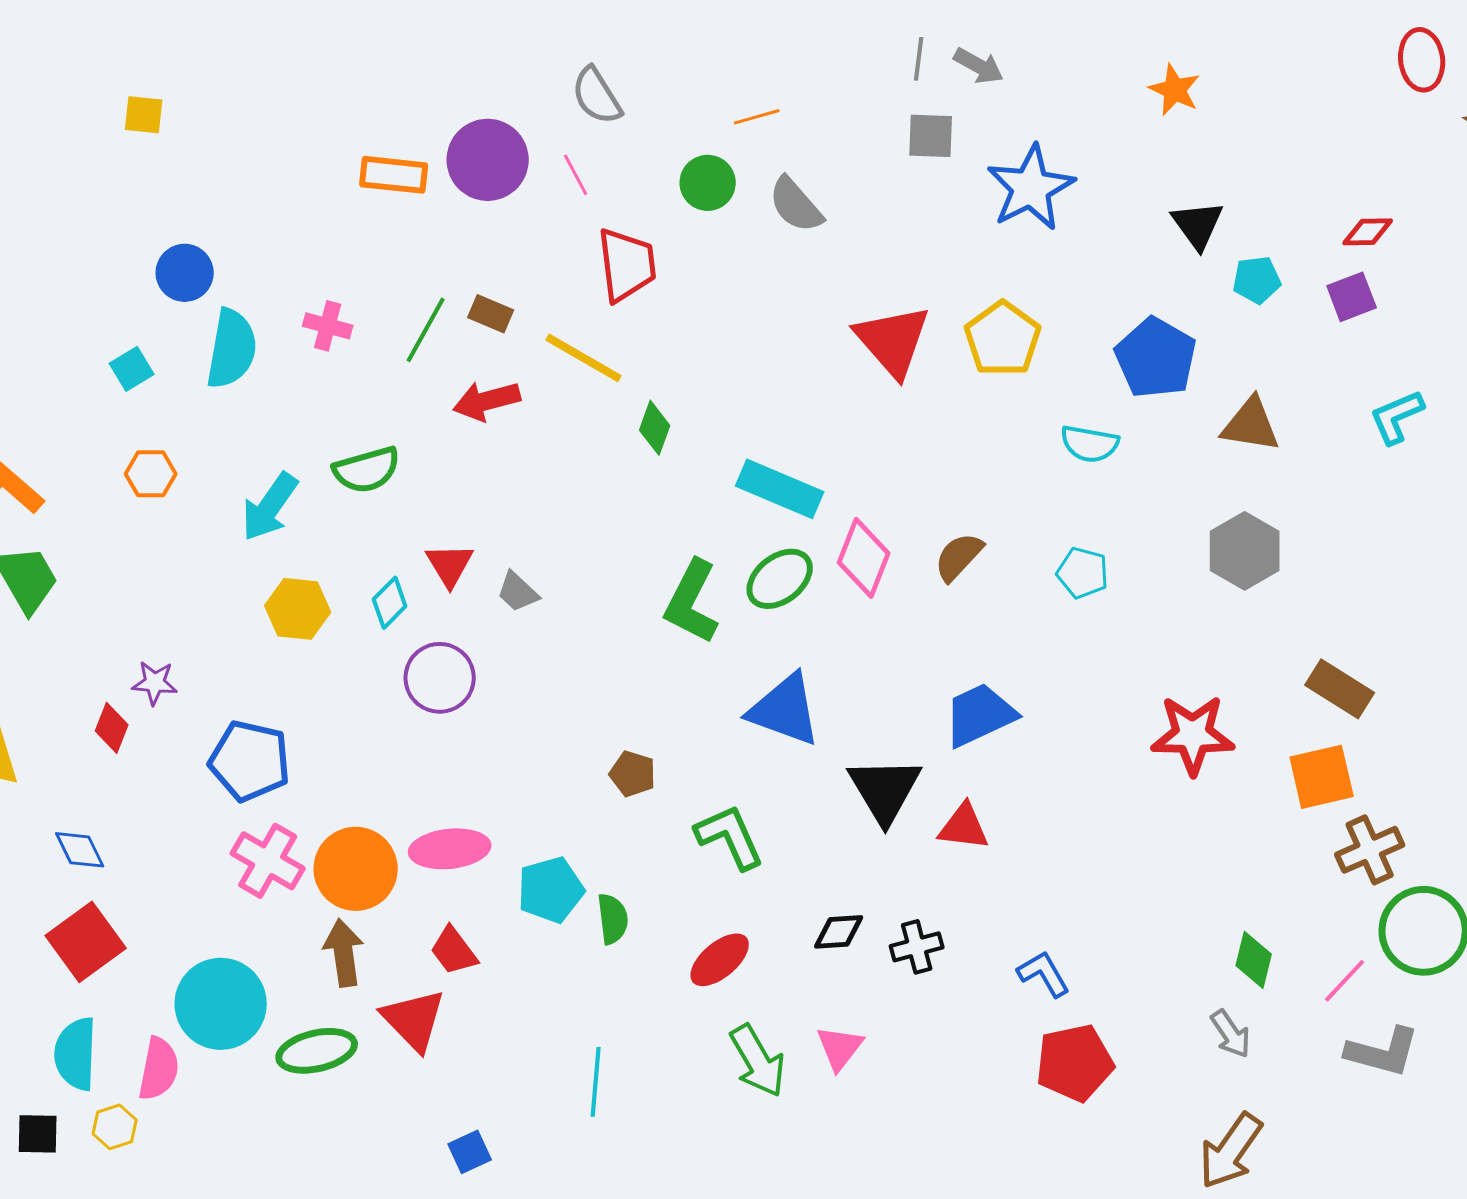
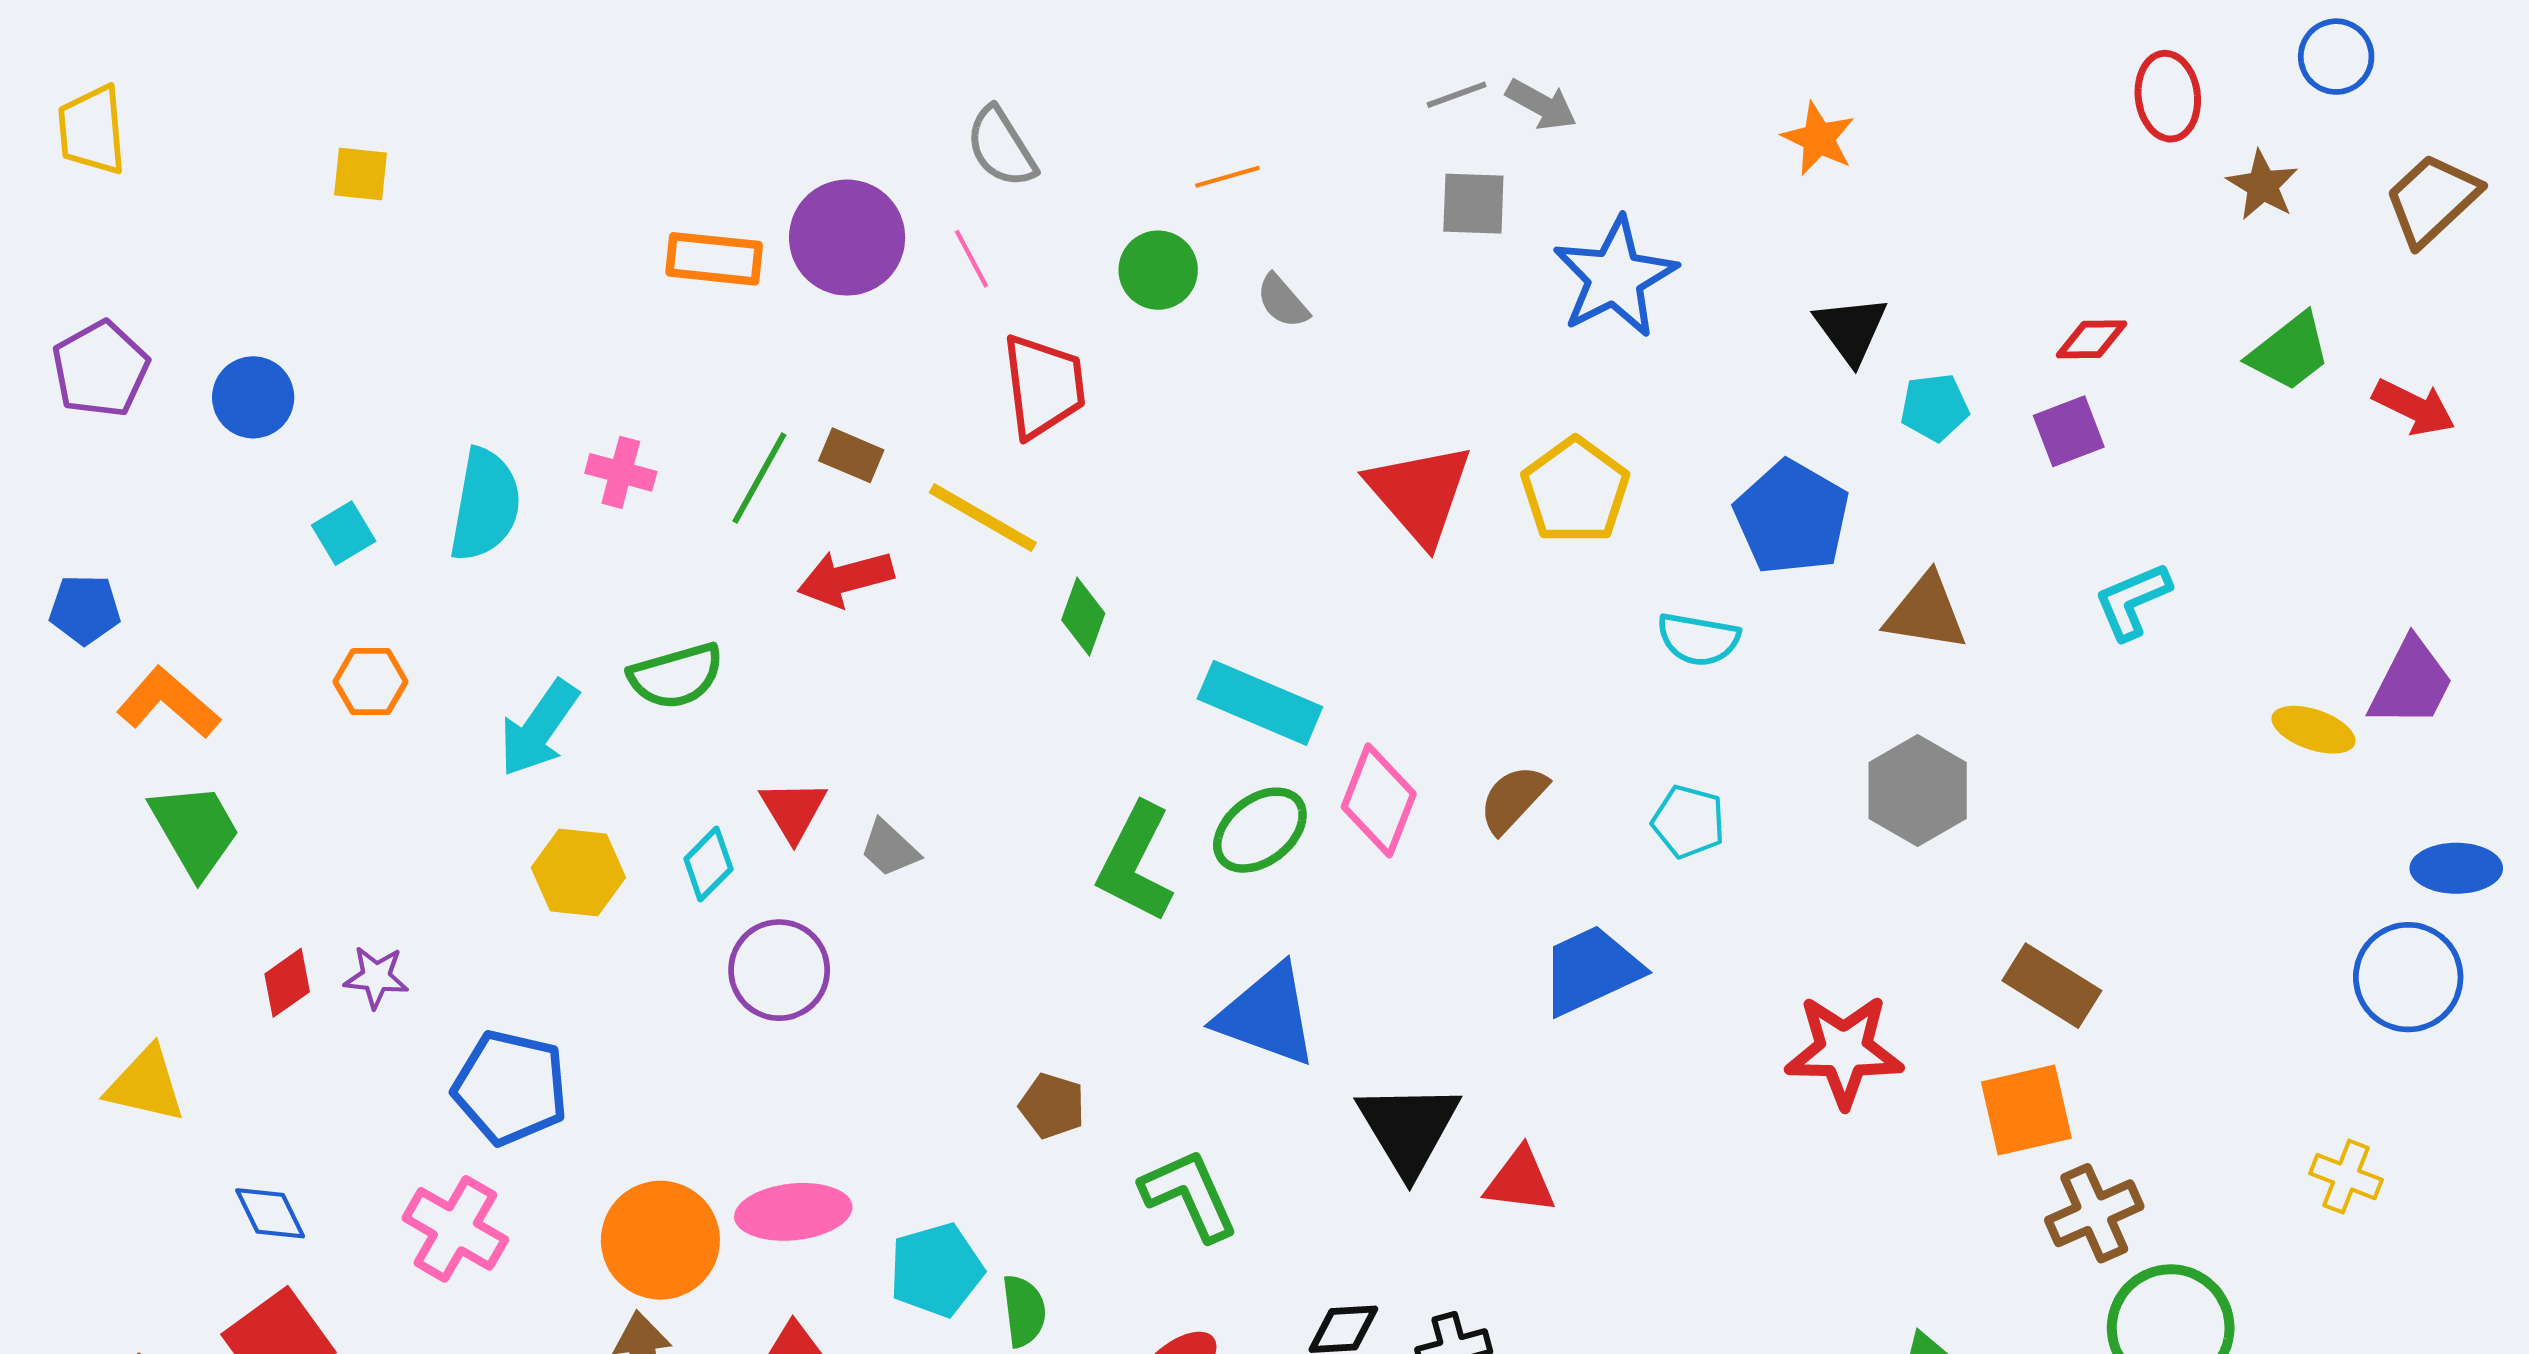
gray line: (919, 59) -> (1457, 95), turned 63
gray semicircle: (796, 205) -> (1283, 301), size x0.7
blue circle: (185, 273) -> (253, 397), moved
blue trapezoid: (980, 715) -> (1591, 970), moved
red diamond: (112, 728) -> (287, 983), moved, turned 33
pink cross: (268, 861) -> (455, 1229), moved

